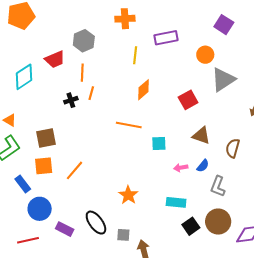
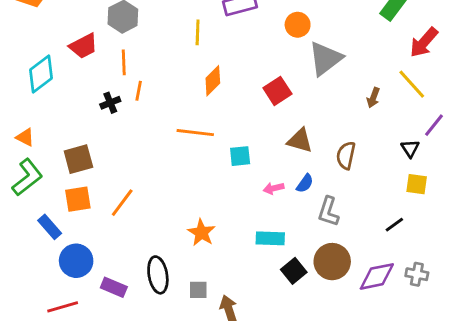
black ellipse: (96, 223) -> (158, 275), turned 30

